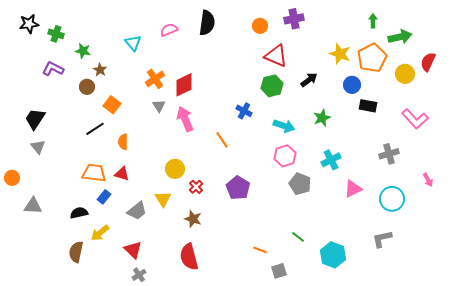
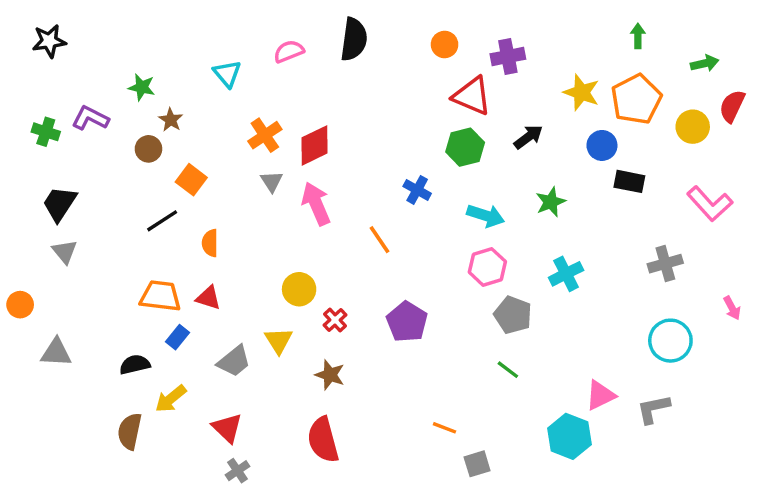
purple cross: (294, 19) -> (508, 56), moved
green cross: (56, 34) -> (46, 132), moved
green arrow: (400, 37) -> (705, 63), moved, size x0.7
pink triangle: (353, 189) -> (600, 395), moved
green line: (298, 237) -> (508, 370), moved

